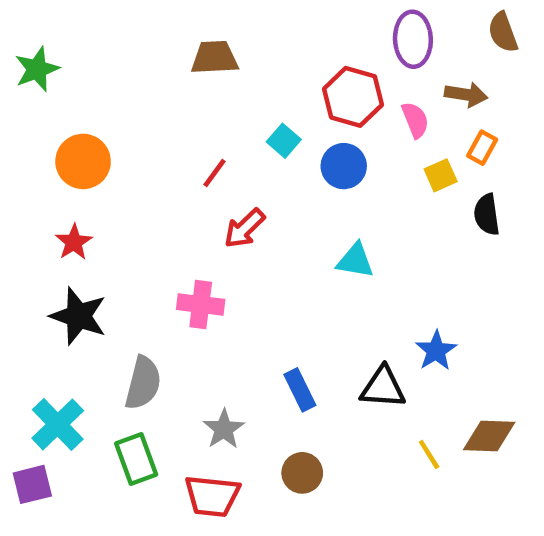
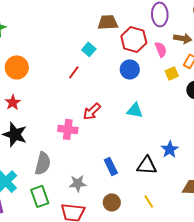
brown trapezoid: (215, 58) -> (108, 22), moved
cyan square: (284, 141) -> (89, 49), moved
red arrow: (245, 228) -> (92, 111), moved
gray star: (224, 429) -> (78, 183), turned 30
yellow line: (429, 454) -> (149, 201), moved

